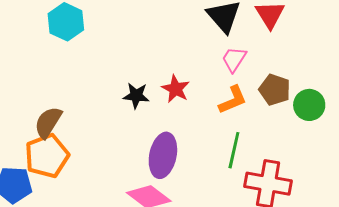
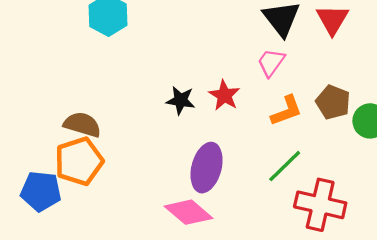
pink trapezoid: (234, 59) -> (271, 62), moved
brown semicircle: (48, 122) -> (82, 125), turned 72
green line: (234, 150) -> (285, 166), turned 30

